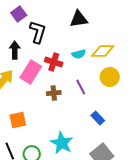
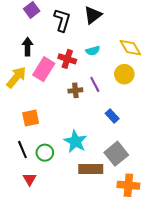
black triangle: (79, 19) -> (93, 15), turned -30
black L-shape: (38, 32) -> (62, 20), moved
yellow diamond: (103, 51) -> (130, 48), moved, turned 60
brown cross: (54, 93) -> (75, 90), moved

